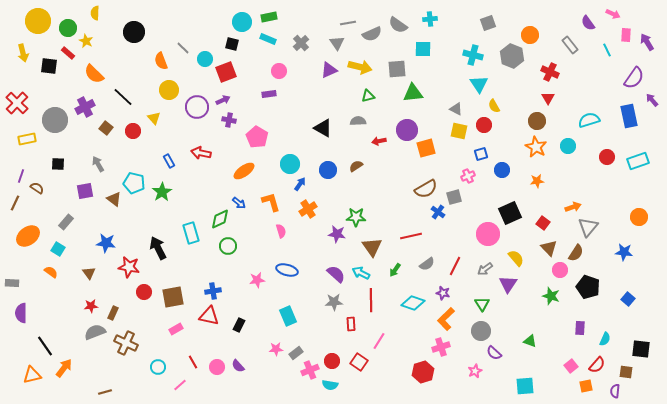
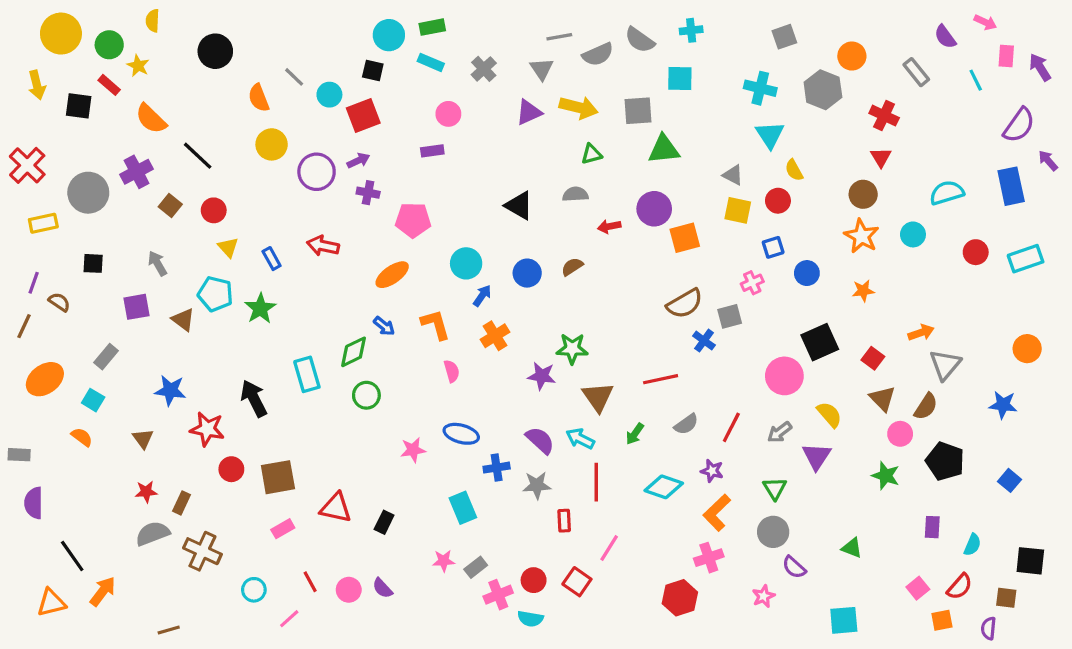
yellow triangle: (154, 118) -> (228, 247), moved
pink pentagon: (257, 137) -> (413, 220), turned -30
blue cross: (213, 291) -> (497, 468), moved

